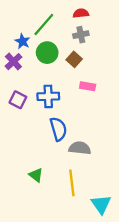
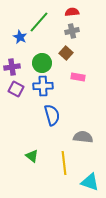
green circle: (47, 53) -> (42, 63), moved
purple cross: (13, 62) -> (12, 67), moved, turned 35
gray semicircle: (80, 148) -> (83, 137), moved
cyan triangle: (101, 204) -> (90, 182), turned -36

